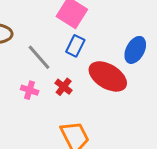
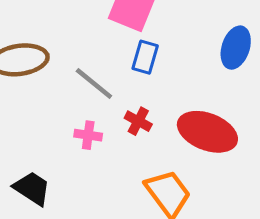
red ellipse: (108, 76) -> (207, 132), moved

